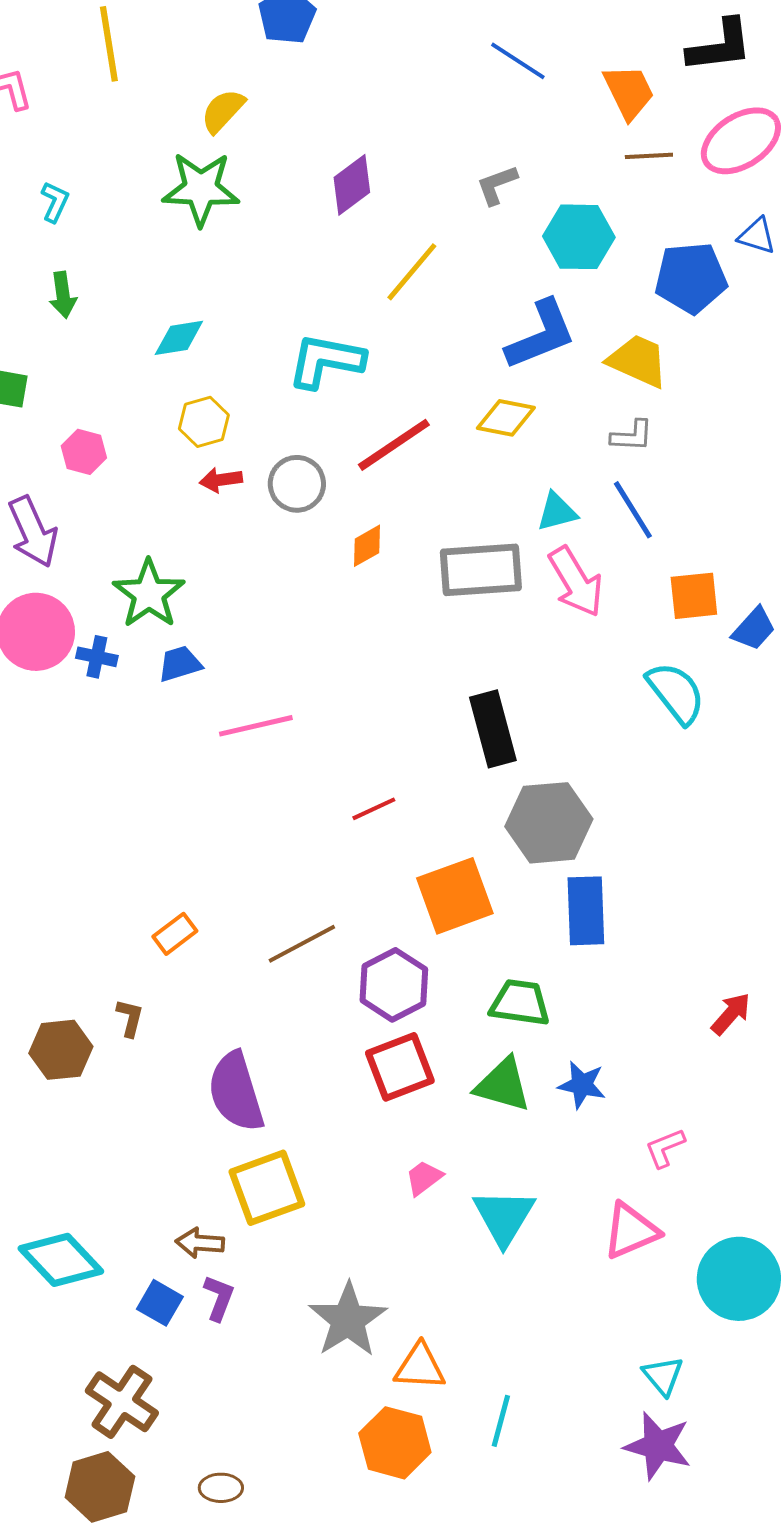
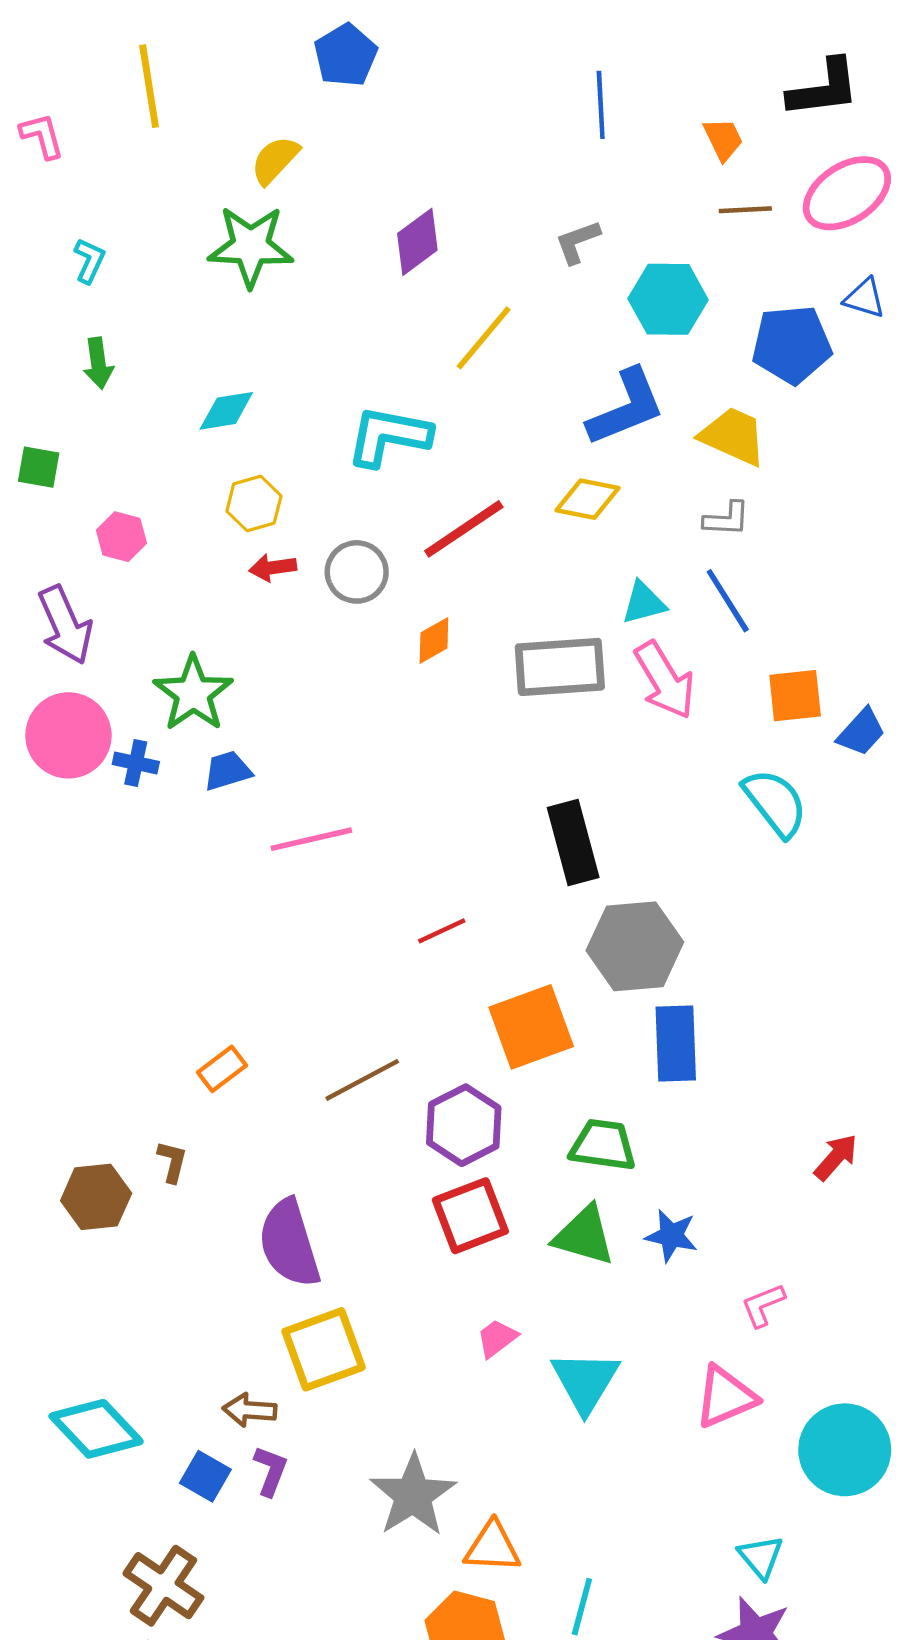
blue line: (518, 61) -> (601, 105), turned 54
orange trapezoid: (629, 92) -> (723, 139), size x0.7

